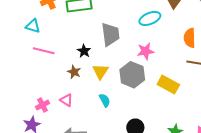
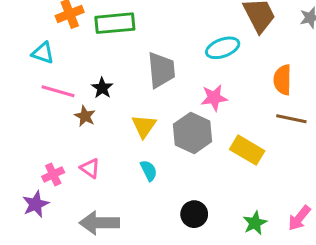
black star: (84, 51) -> (102, 88), moved
brown star: (74, 72) -> (85, 116), moved

